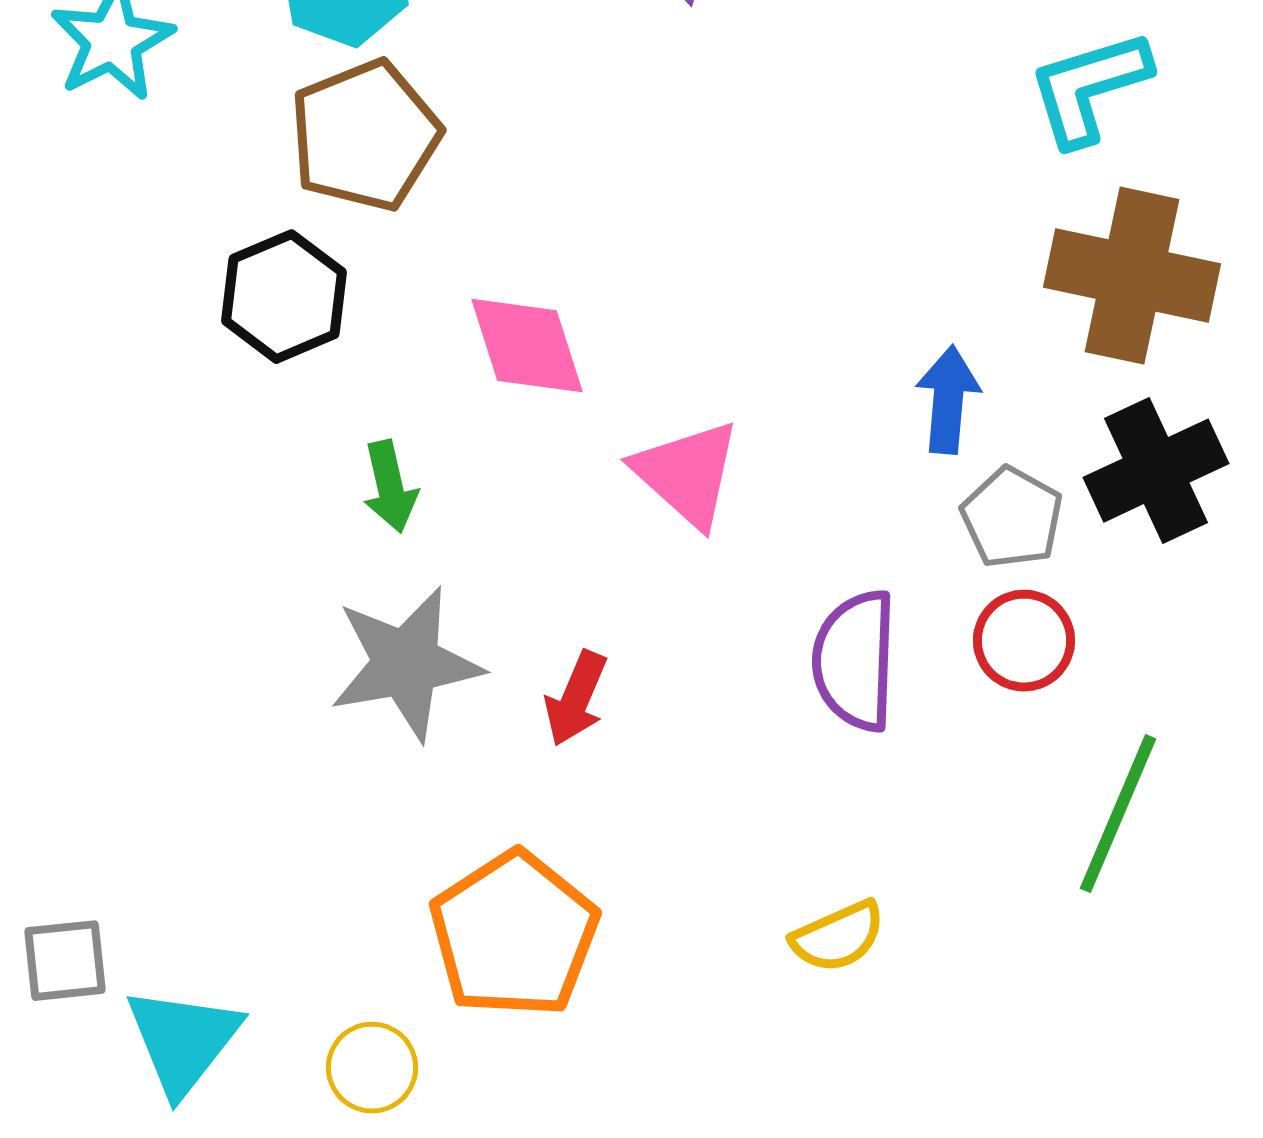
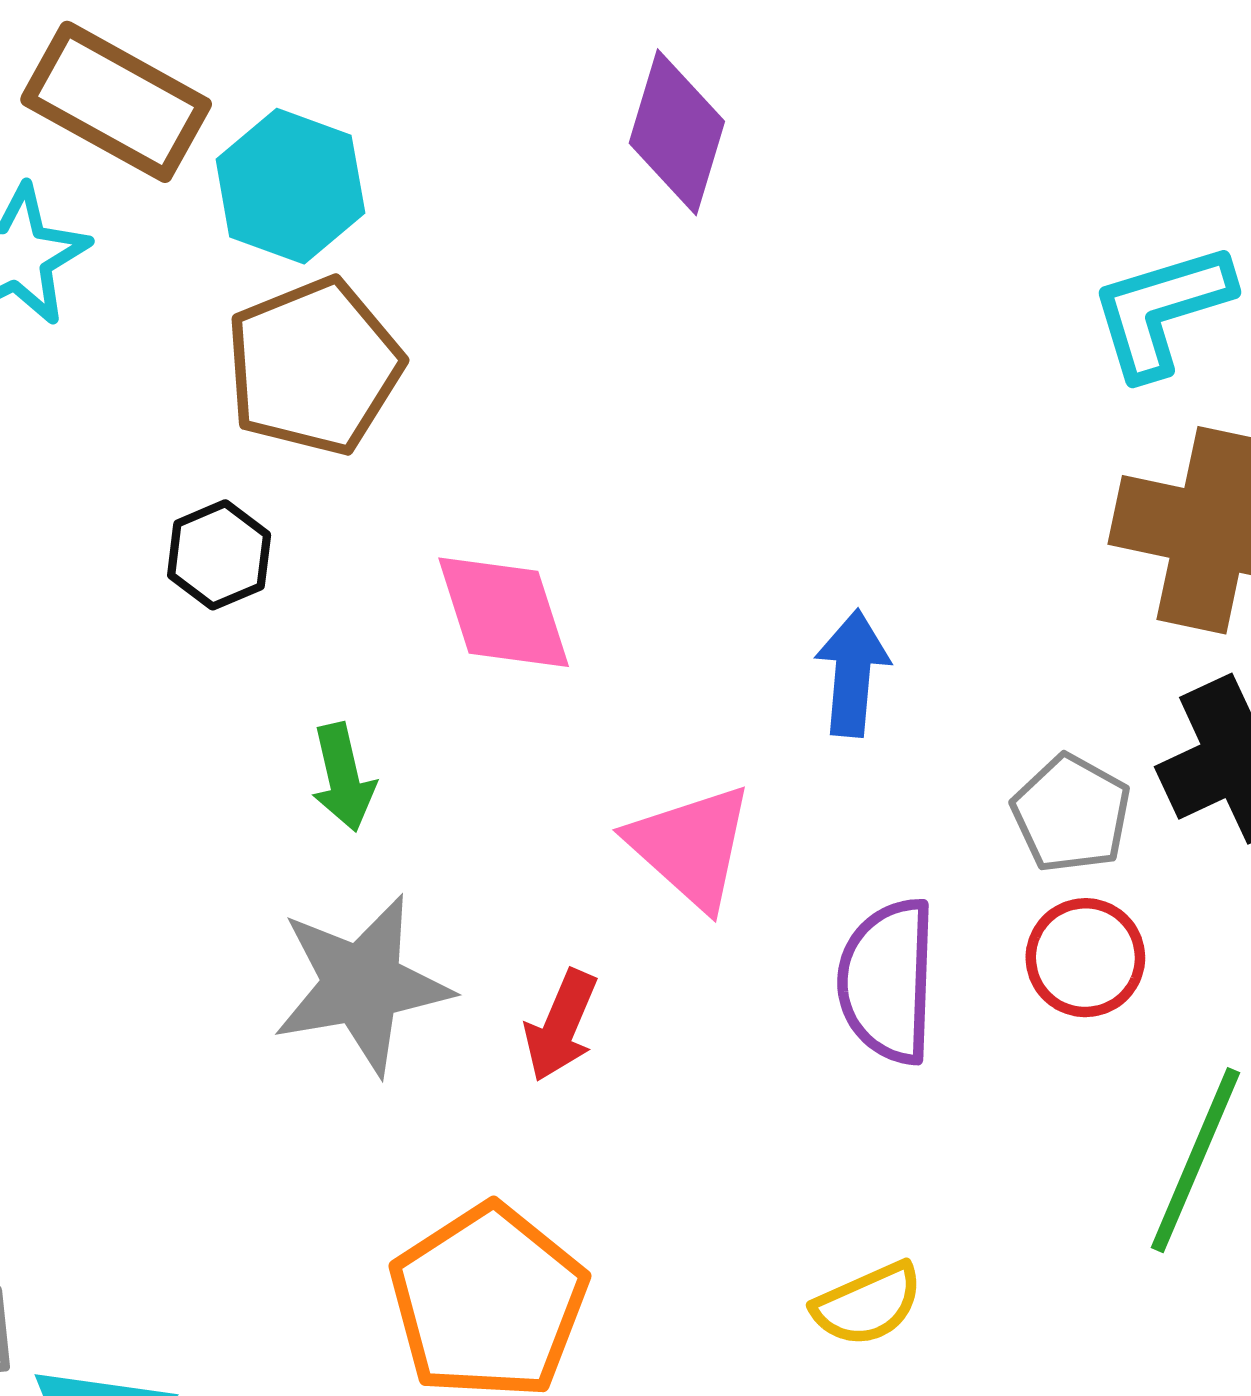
black hexagon: (284, 297) -> (219, 555), size x0.7
blue arrow: (948, 400) -> (852, 673), moved
pink triangle: (687, 474) -> (691, 846), moved

